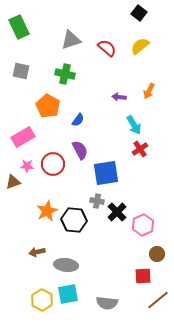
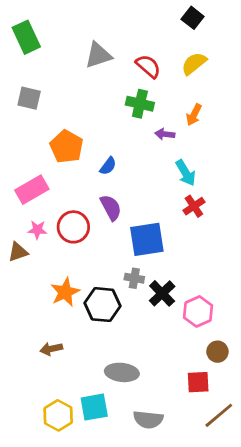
green cross: (65, 74) -> (140, 104), moved
orange arrow: (149, 91) -> (194, 115), moved
gray ellipse: (66, 265) -> (122, 372), moved

